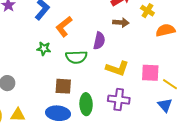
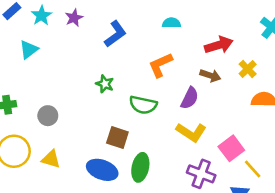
orange L-shape: (64, 27) -> (160, 65), moved
purple semicircle: (99, 41) -> (190, 98), moved
pink square: (150, 73) -> (231, 148), turned 36
purple cross: (119, 100) -> (201, 174), moved

